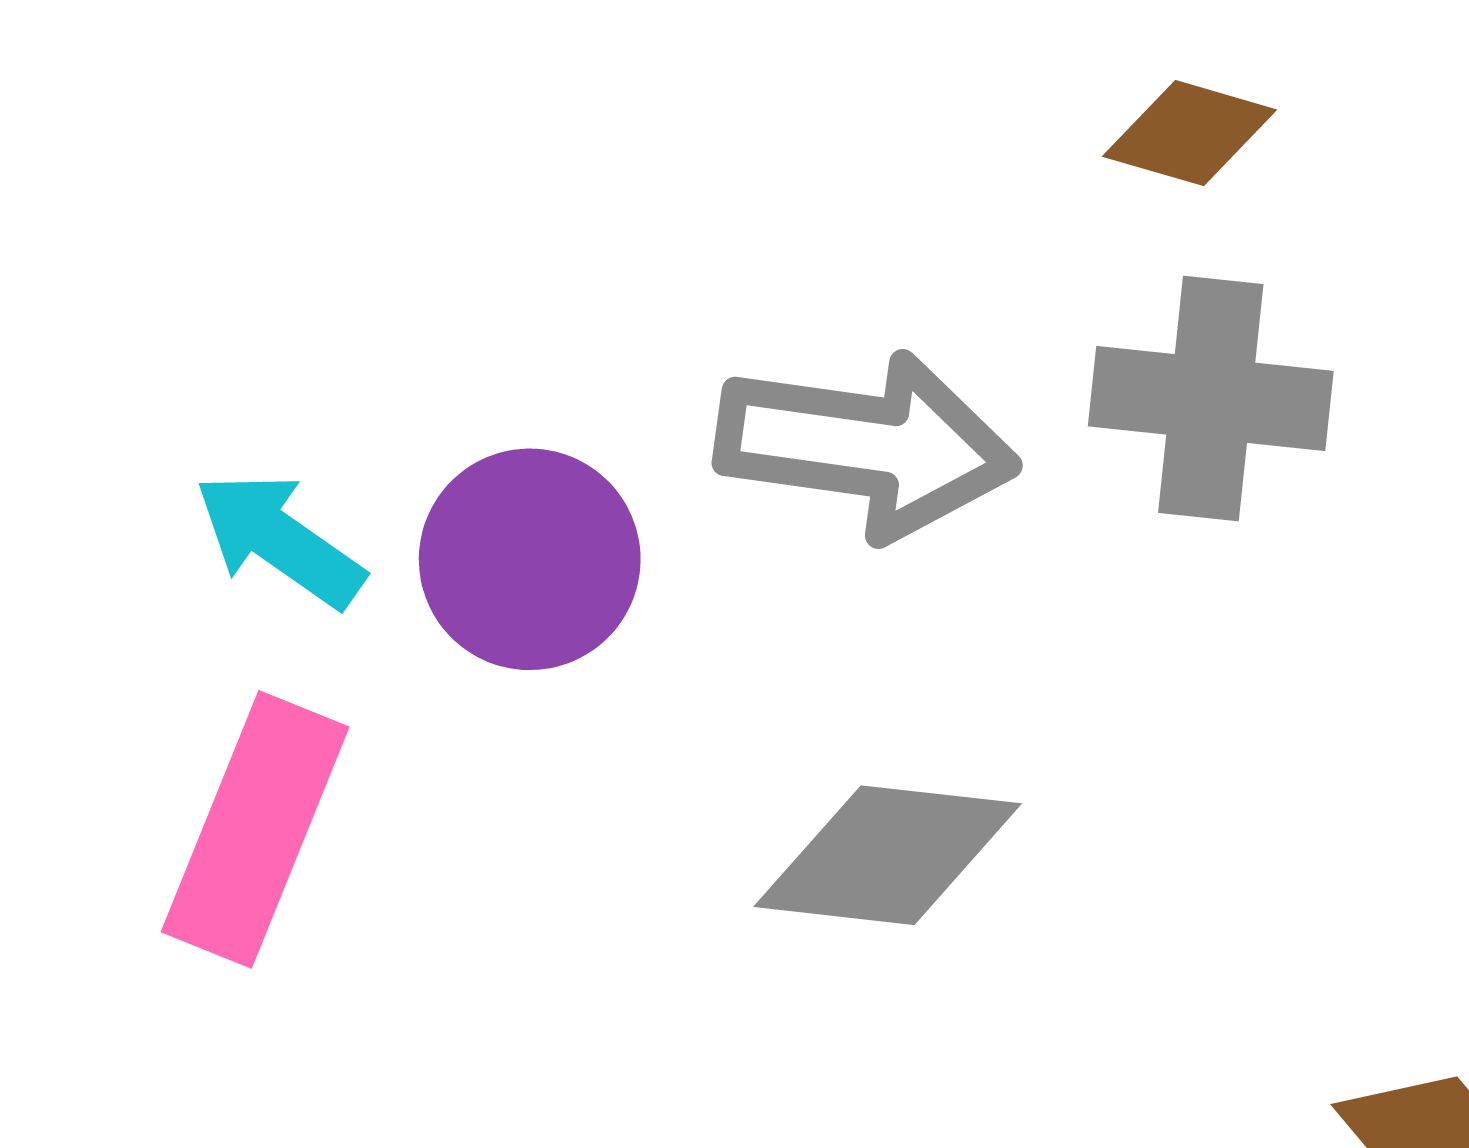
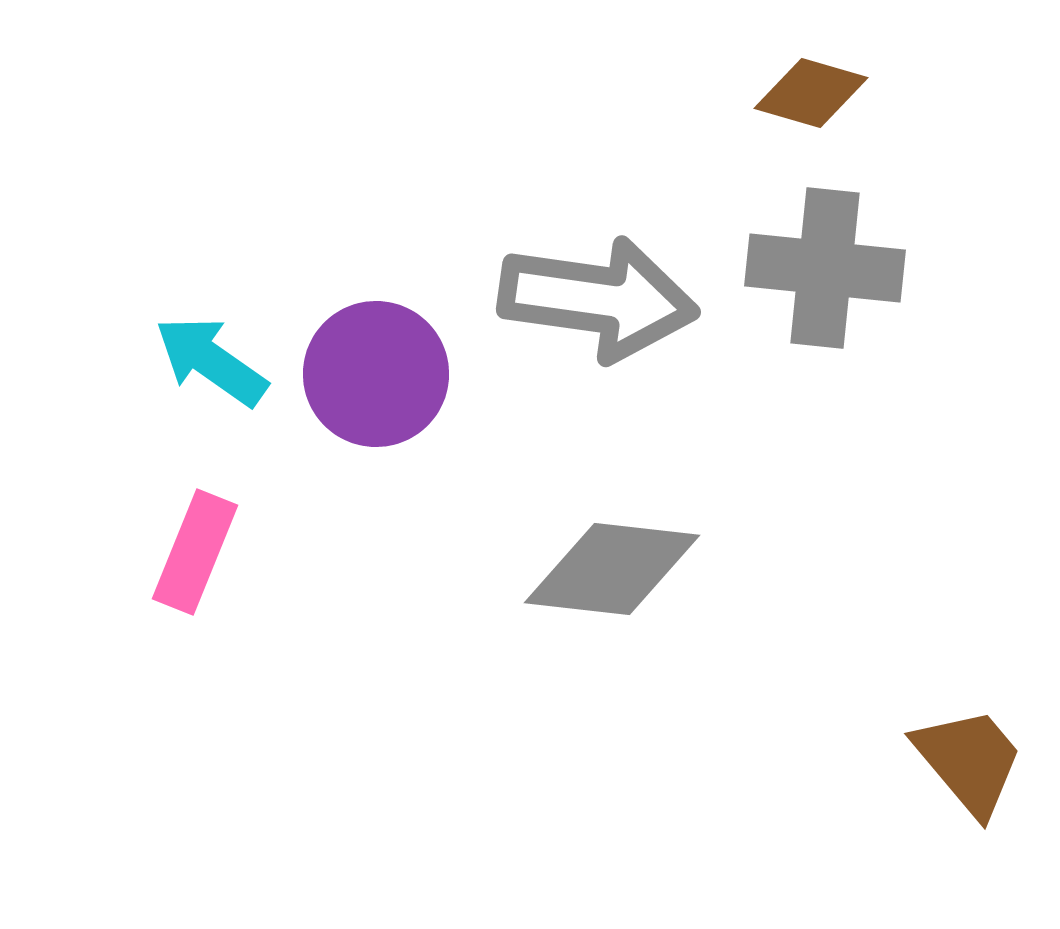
pink rectangle: (255, 829) -> (195, 552), size x0.7

